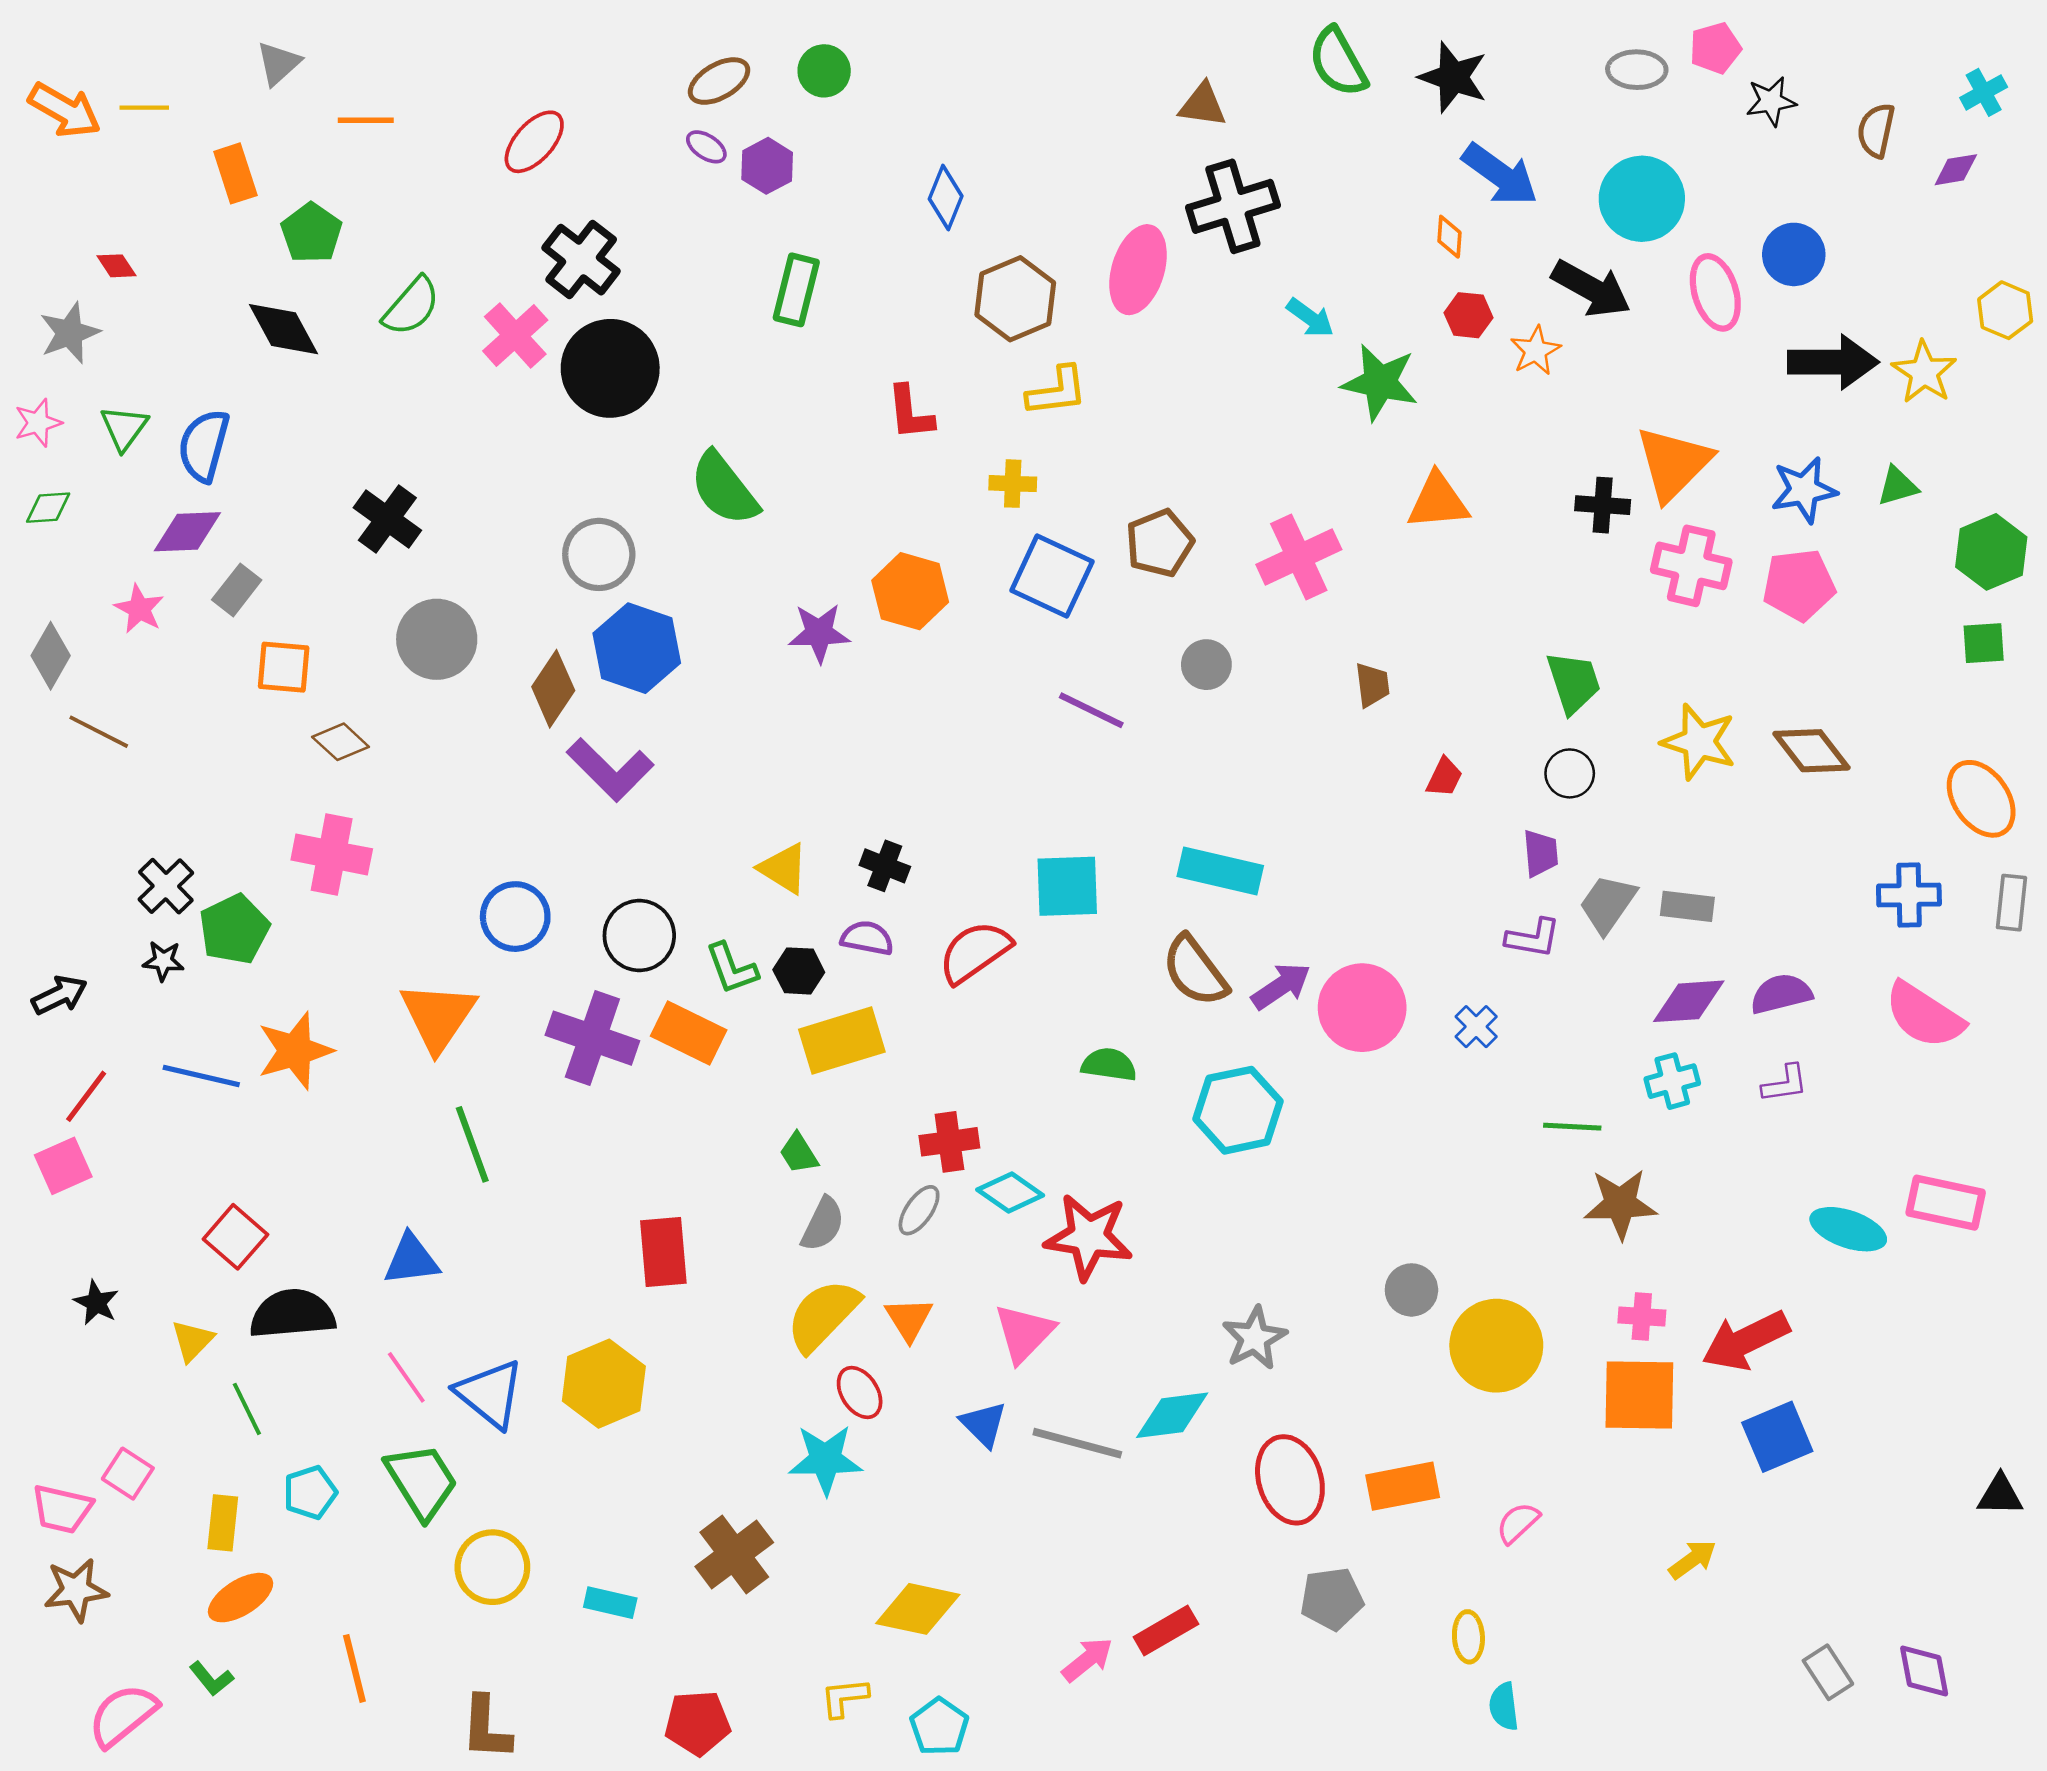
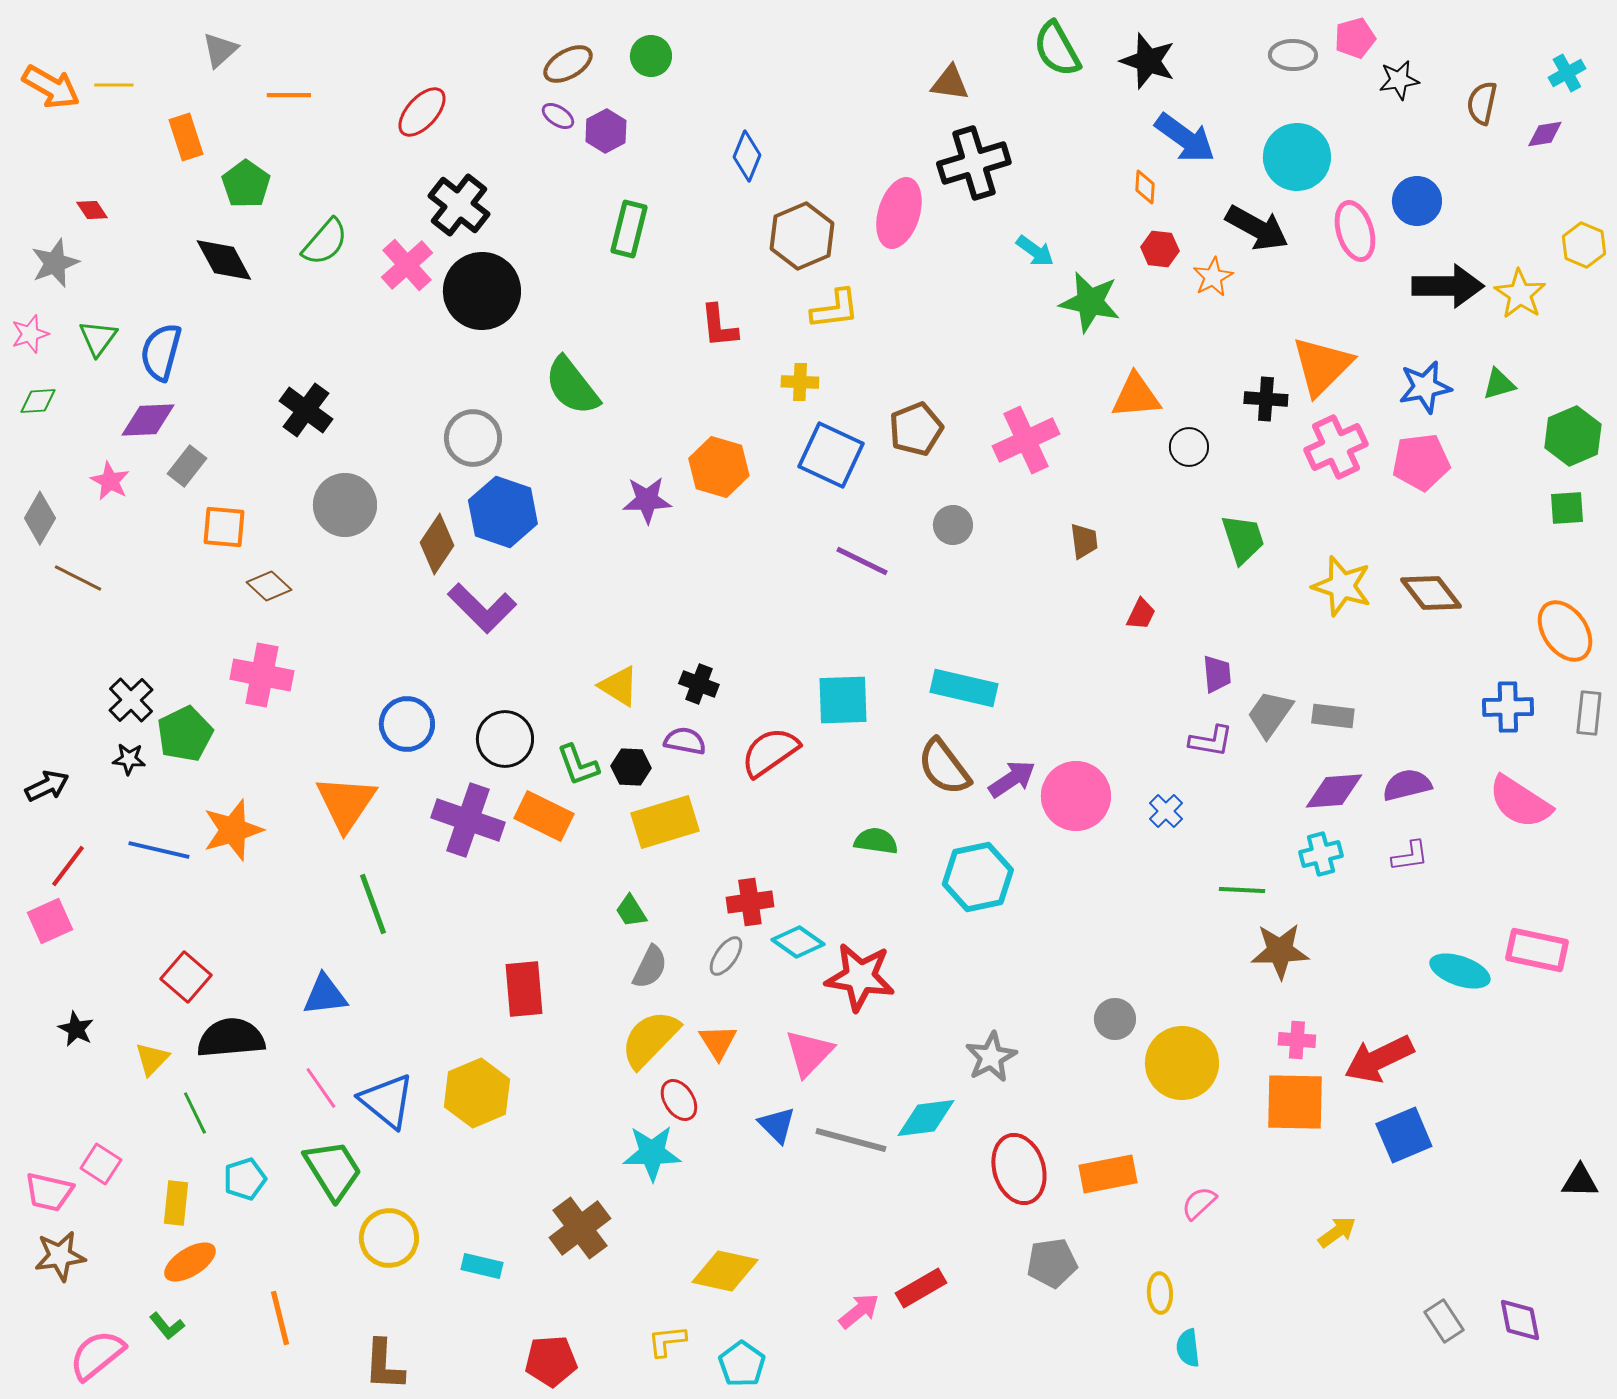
pink cross: (1691, 566) -> (1336, 447), turned -38
black circle: (1570, 773) -> (1189, 447), moved

